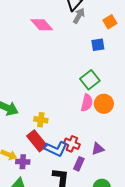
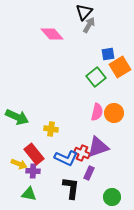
orange square: (110, 22) -> (120, 67), moved, size x1.5
green square: (90, 80) -> (96, 77), moved
red rectangle: (37, 141) -> (34, 154), moved
purple triangle: (98, 149) -> (98, 147), moved, size x1.6

